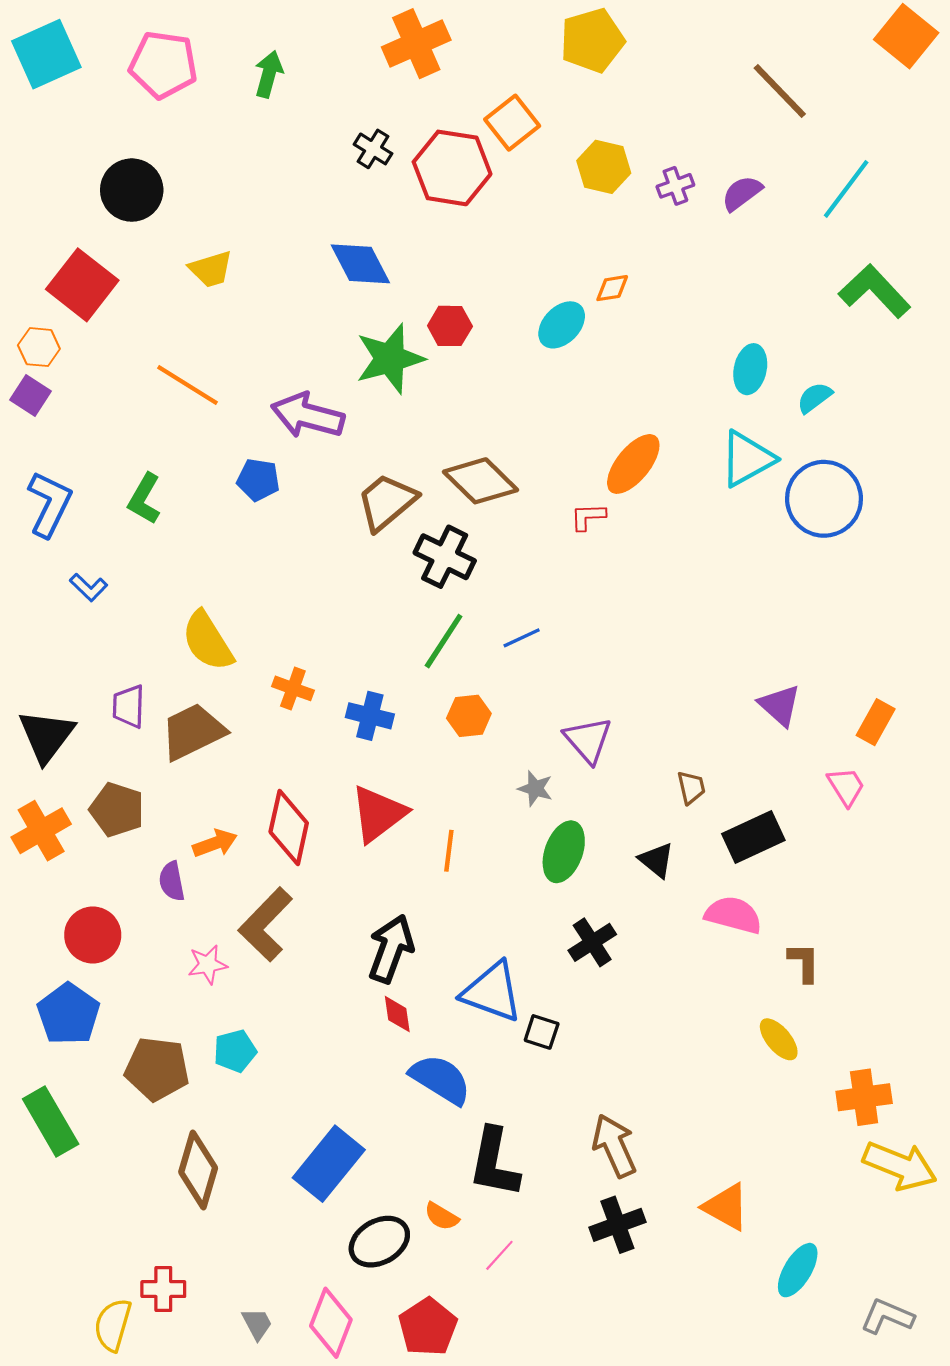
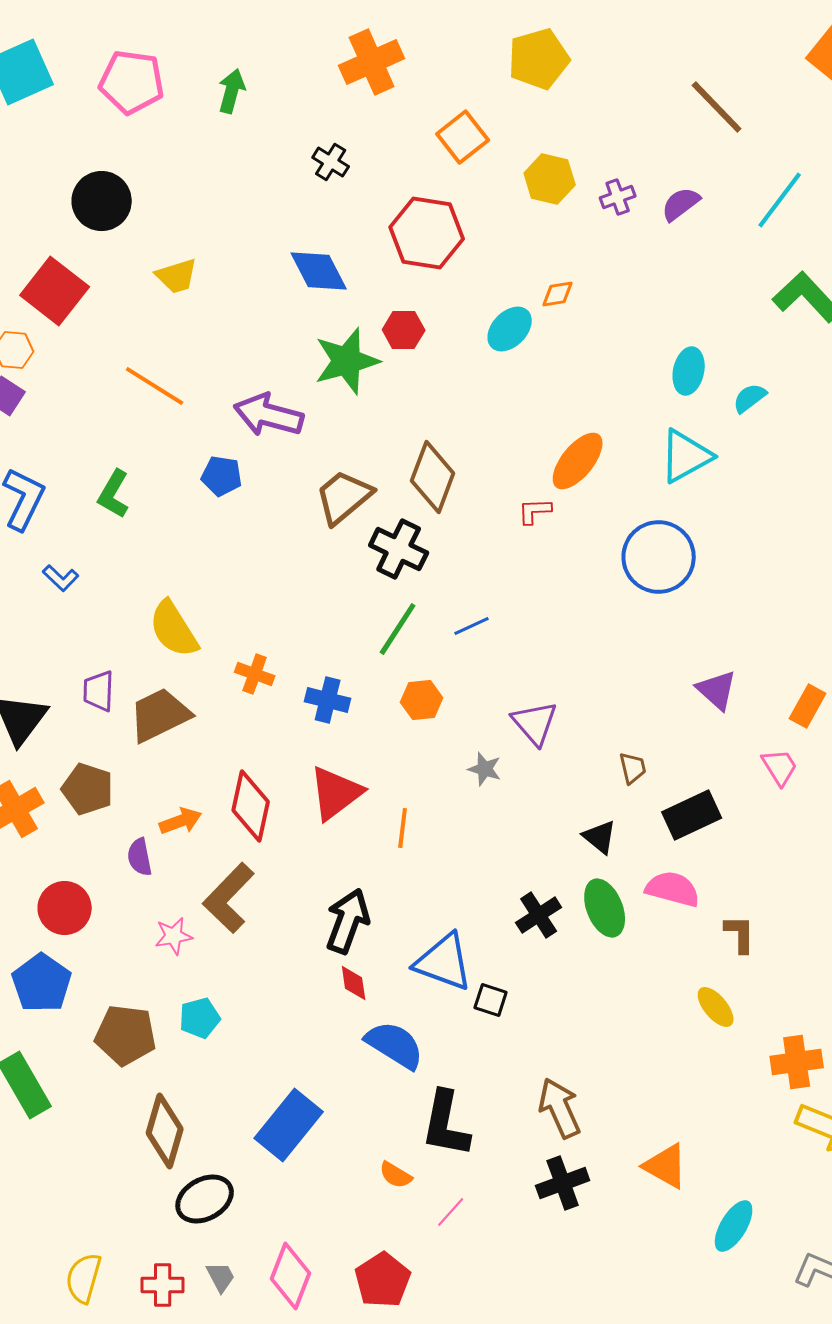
red hexagon: (452, 168) -> (427, 233), moved
brown diamond: (480, 481) -> (433, 477), turned 66
blue circle: (824, 499) -> (659, 557), moved
green ellipse: (564, 852) -> (605, 908), moved, turned -42
black ellipse: (379, 1242) -> (205, 1199), moved
red cross: (163, 1289) -> (163, 1285), moved

